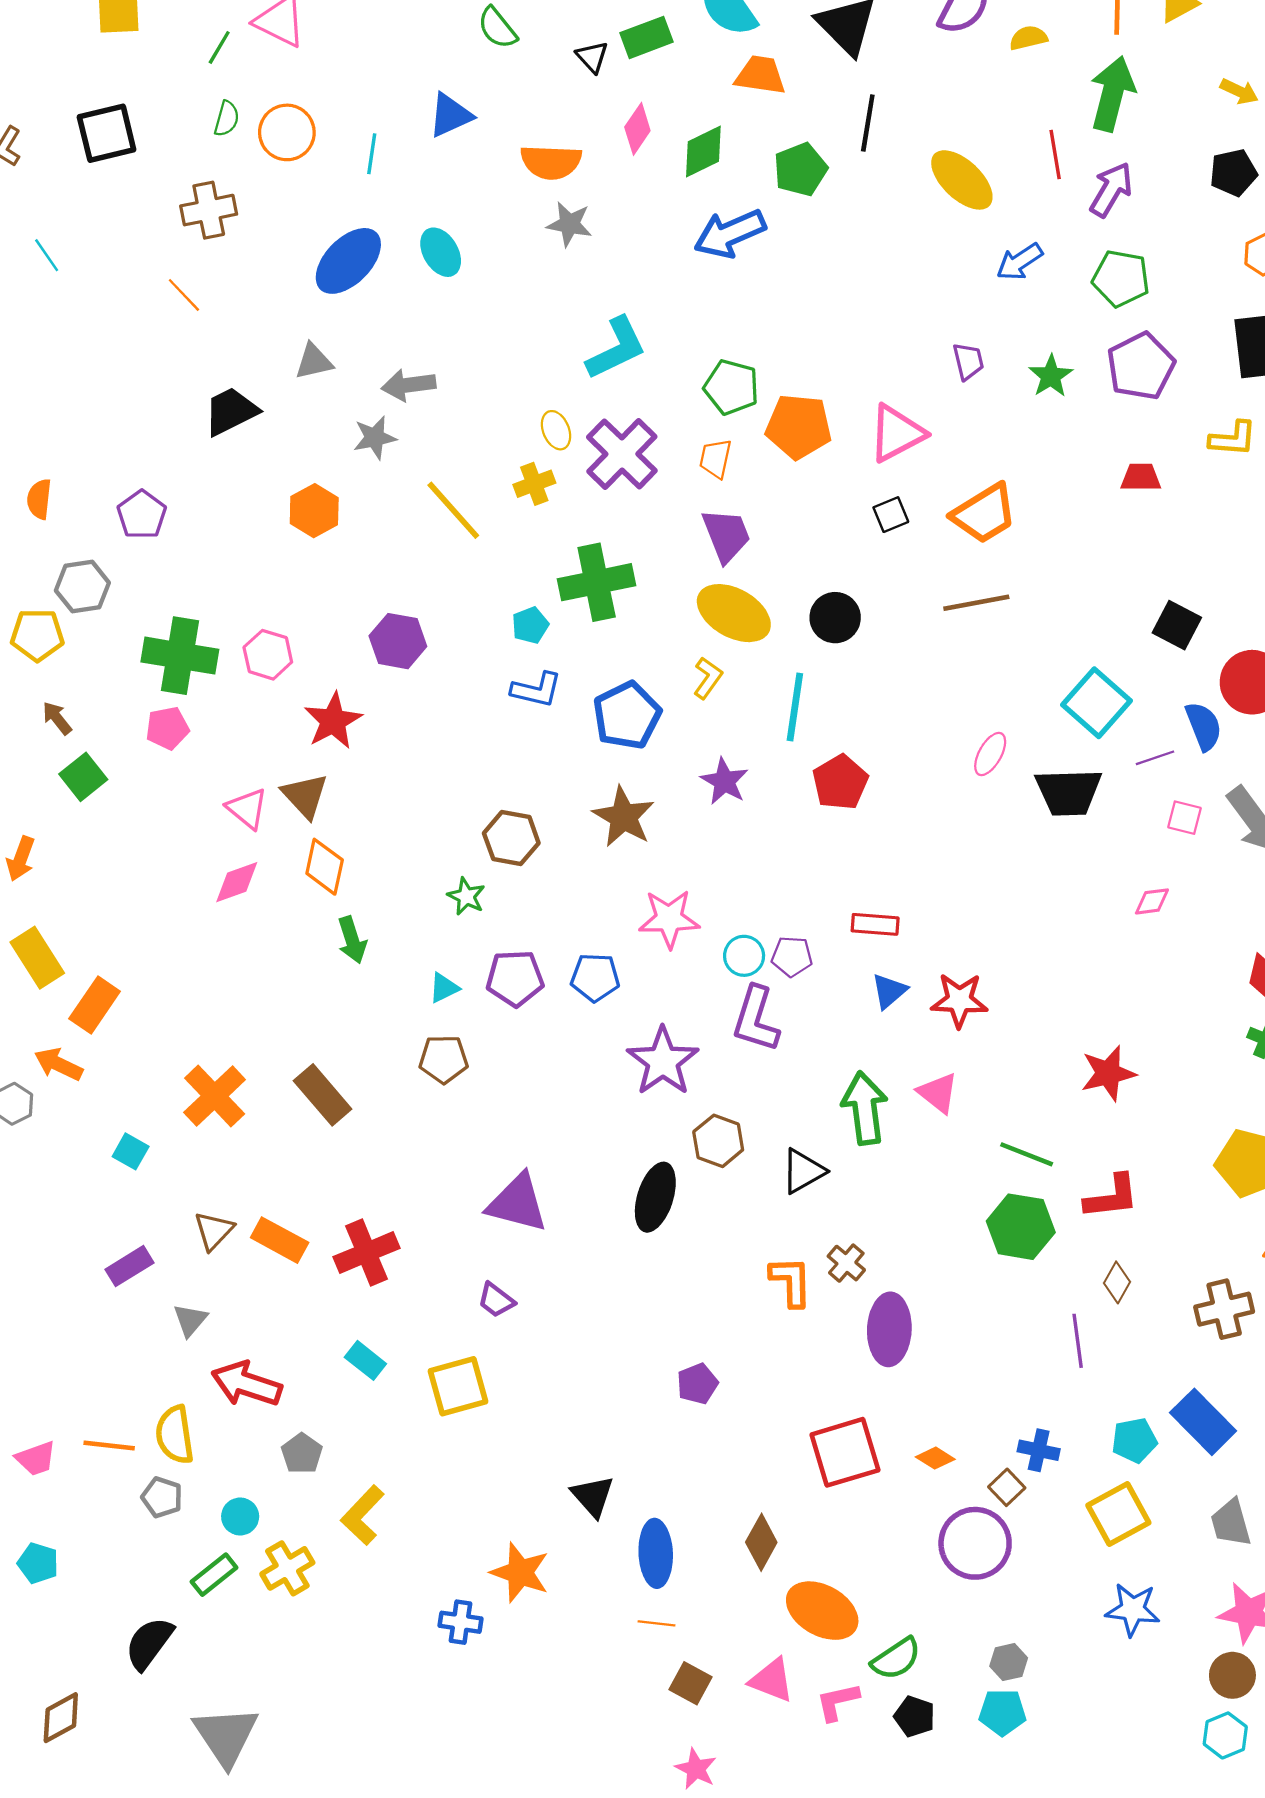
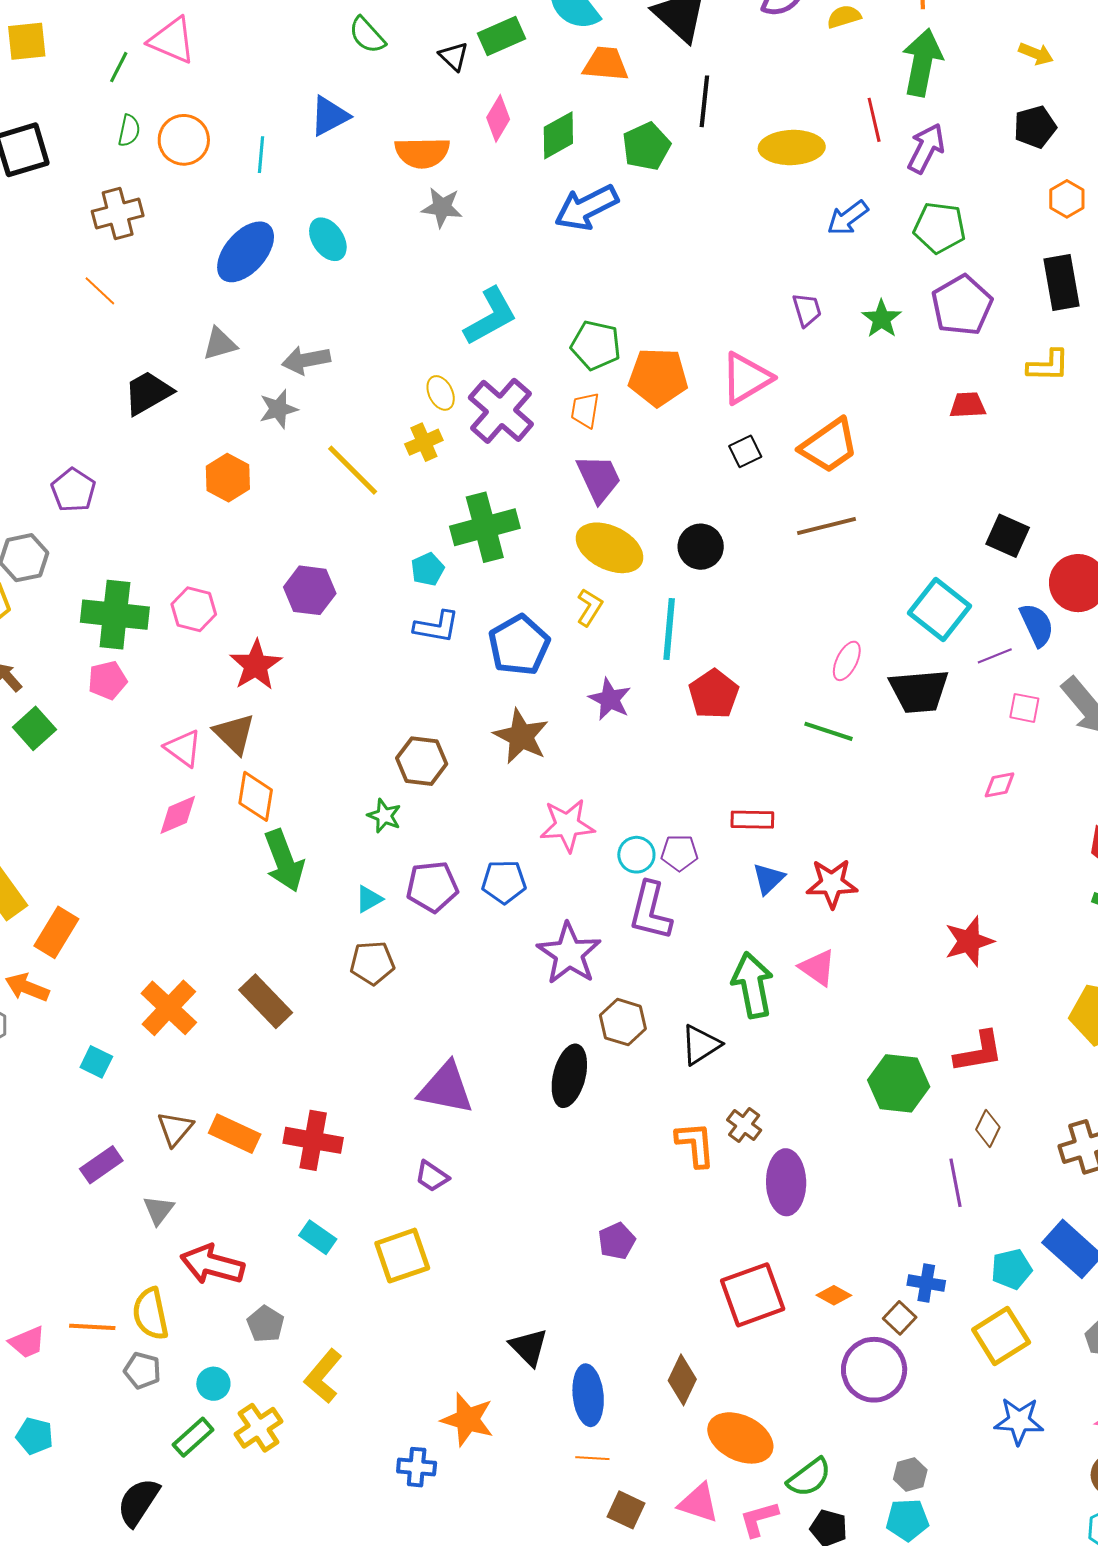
yellow ellipse: (962, 180) -> (792, 147), turned -42
green arrow: (352, 940) -> (284, 861), size x1.5
green line: (1027, 1154) -> (829, 731), moved
red cross: (366, 1252) -> (313, 1140), turned 36

